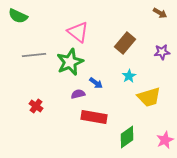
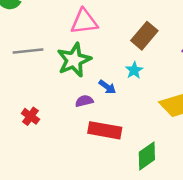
pink triangle: (78, 32) -> (84, 22), turned -45
cyan star: (129, 76) -> (134, 70), moved

